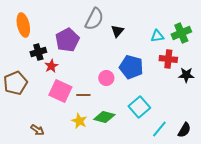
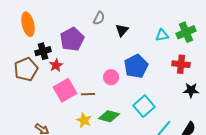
gray semicircle: (94, 19) -> (99, 18), size x0.6
red cross: (168, 59) -> (181, 64), moved
blue pentagon: (131, 67) -> (136, 66), turned 30
black star: (186, 75) -> (191, 90), moved
brown pentagon: (15, 83) -> (26, 69), moved
pink square: (60, 91) -> (65, 90), turned 35

